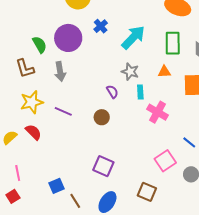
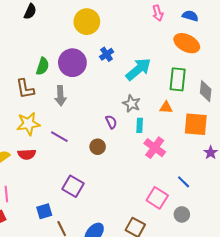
green semicircle: (40, 45) -> (43, 66), turned 42
red semicircle: (33, 132) -> (27, 154), turned 126
pink square: (165, 161) -> (157, 198), turned -30
purple square: (103, 166) -> (73, 186), moved

